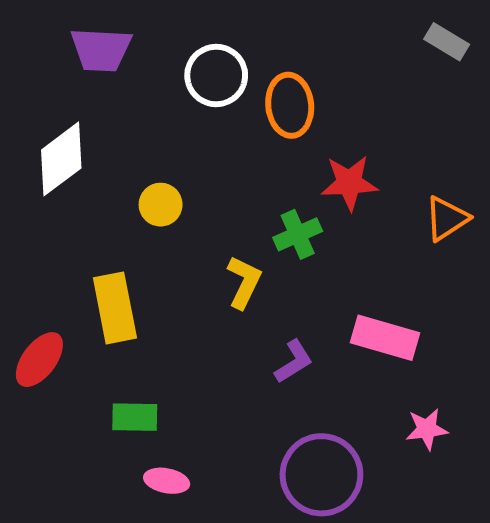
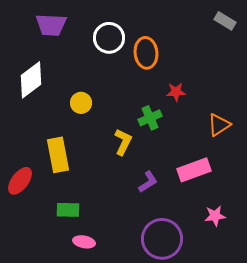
red star: (349, 183) -> (176, 92), size x0.7
orange triangle: (447, 219) -> (219, 125), moved
pink rectangle: (385, 338) -> (194, 170), turned -36

